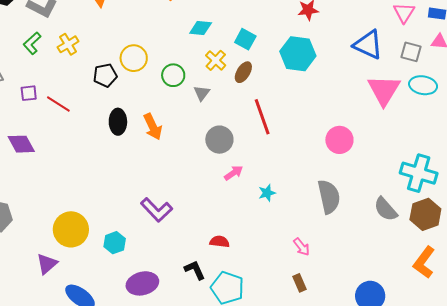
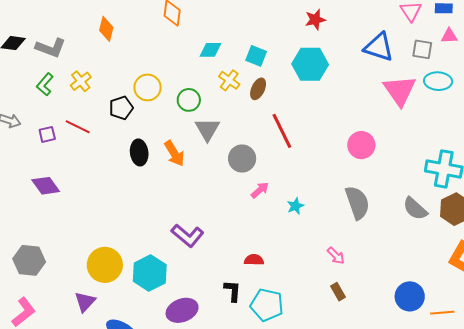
gray triangle: (202, 93) -> (207, 129), moved, size x1.5
red line: (58, 104) -> (78, 127), moved
cyan hexagon: (115, 243) -> (150, 273), size x1.6
black L-shape: (195, 270) -> (233, 291), turned 35

